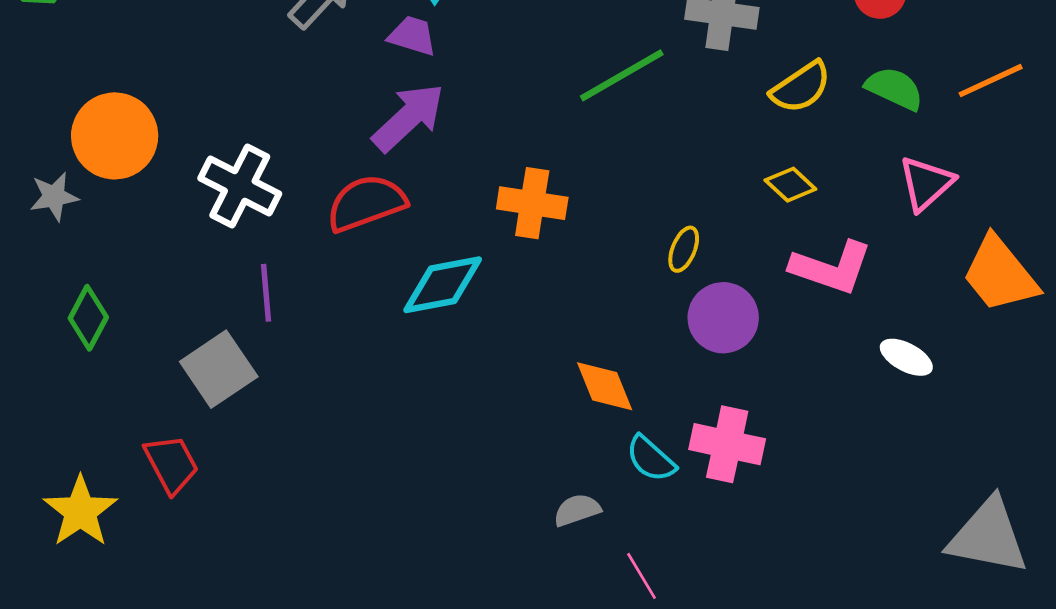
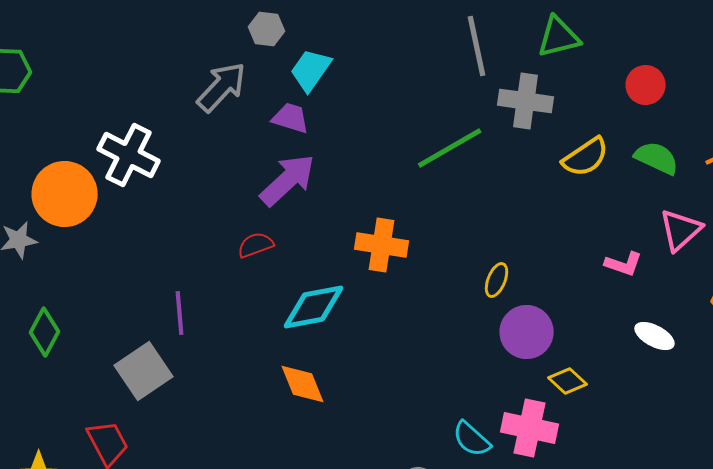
yellow diamond: (790, 185) -> (568, 381), moved
white cross: (240, 186) -> (129, 155), moved
red semicircle: (366, 203) -> (256, 245), size x0.6
pink L-shape: (831, 268) -> (624, 264), moved, size x0.6
white ellipse: (906, 357) -> (655, 336), moved
orange diamond: (605, 386) -> (303, 384), moved

